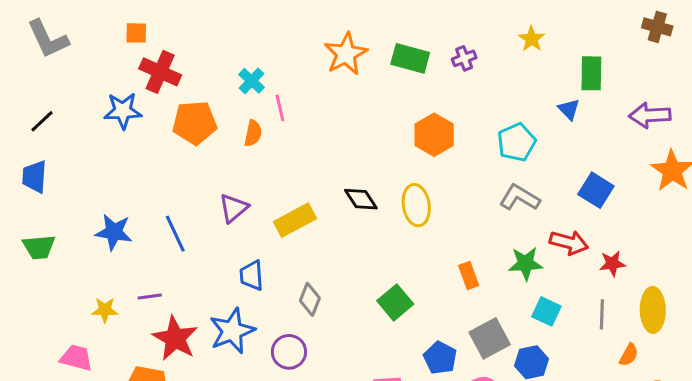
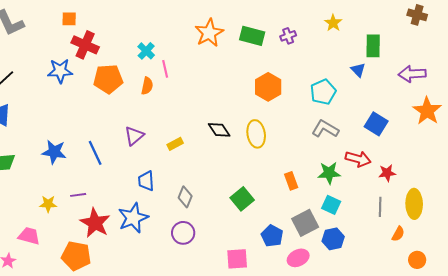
yellow rectangle: (295, 220) -> (175, 144), size x0.6
cyan square: (546, 311) -> (331, 205), moved
purple circle: (289, 352) -> (183, 233), moved

